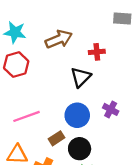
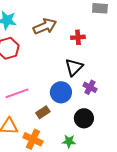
black triangle: (81, 77) -> (74, 67), moved
black circle: (80, 149) -> (84, 118), moved

